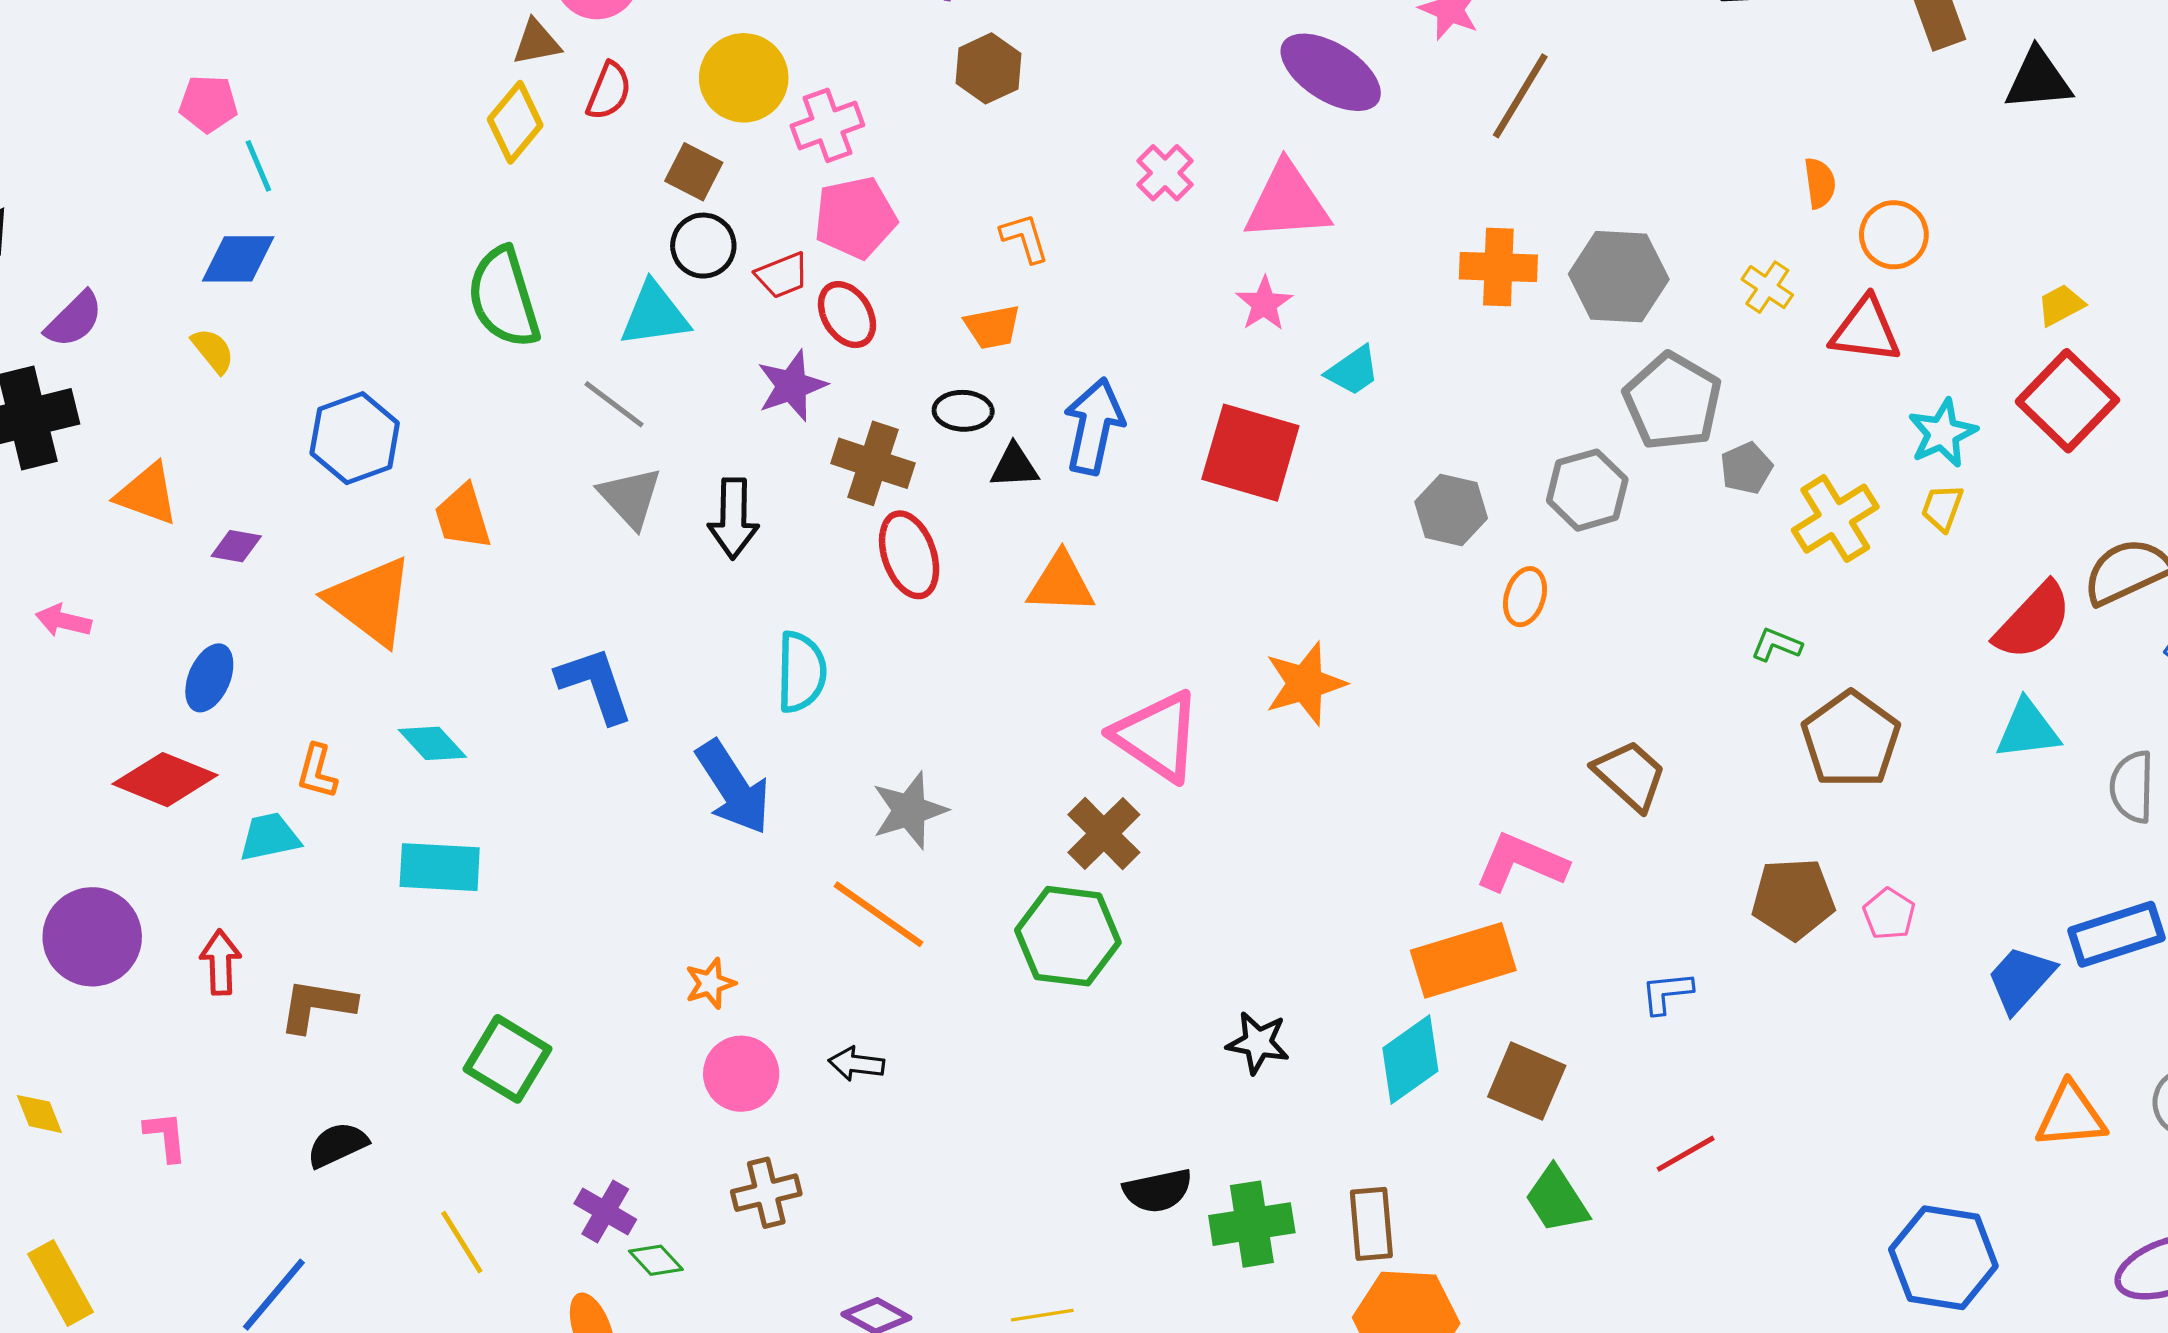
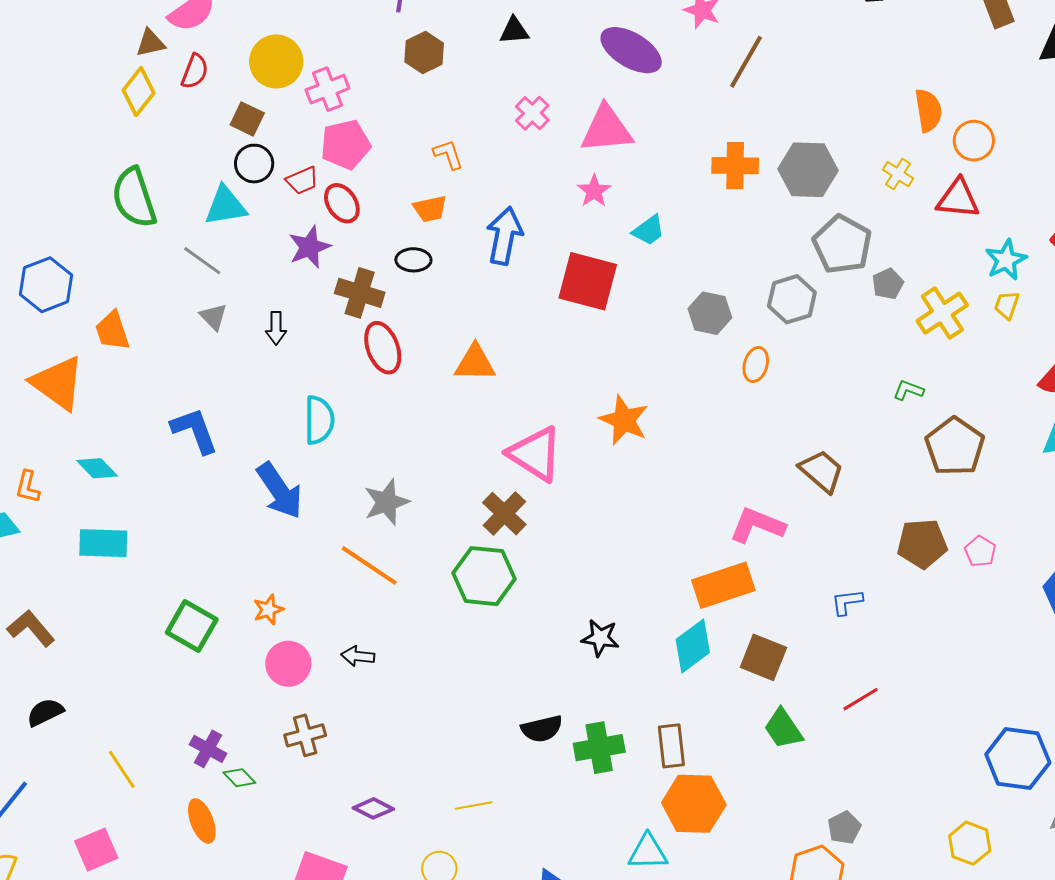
orange semicircle: (1820, 183) -> (928, 110), size x1.4
blue arrow: (1094, 426) -> (504, 236), moved
black triangle: (1014, 466) -> (514, 31), moved
gray triangle: (630, 497) -> (213, 317), size x0.7
black arrow: (733, 518) -> (276, 328), size x0.7
orange star: (1305, 684) -> (624, 420), turned -30
brown L-shape: (317, 1006) -> (31, 628), turned 42
green square: (508, 1059) -> (192, 626), moved

